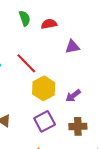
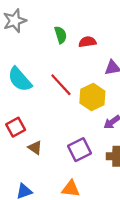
yellow hexagon: (44, 88) -> (92, 97), moved

